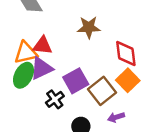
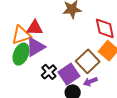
purple square: (76, 81) -> (69, 74), moved
purple arrow: (116, 117) -> (90, 82), moved

